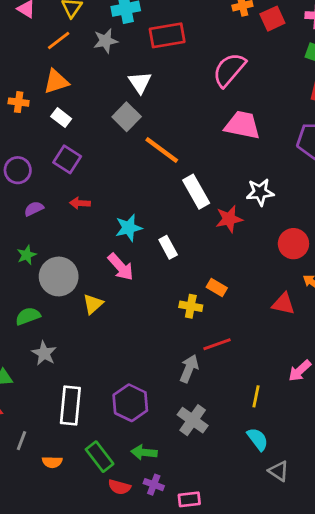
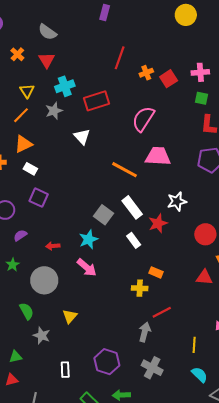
gray square: (127, 117) -> (103, 215), moved
orange line: (162, 150) -> (124, 170), moved
red arrow: (80, 203) -> (53, 246), moved
white rectangle: (168, 247) -> (134, 240), moved
green star: (27, 255) -> (13, 265), moved
yellow triangle: (93, 304) -> (70, 316), moved
green semicircle: (28, 316) -> (27, 311), turned 90
white rectangle: (70, 406) -> (65, 370), size x0.6

